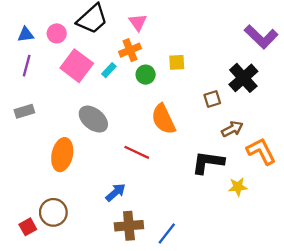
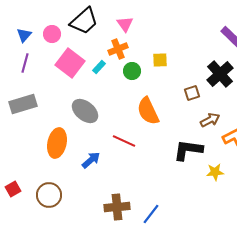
blue triangle: (26, 35) -> (24, 35), turned -42
gray rectangle: (24, 111) -> (23, 104), size x1.5
blue arrow: (116, 192) -> (91, 160), moved
red square: (28, 227) -> (13, 189), moved

